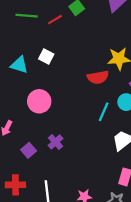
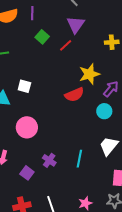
red line: (55, 20) -> (66, 45), moved
cyan line: (104, 112) -> (79, 159), moved

